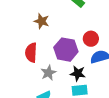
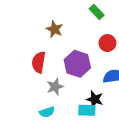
red circle: (91, 39) -> (107, 43), moved
black star: (78, 73) -> (95, 99), moved

